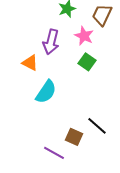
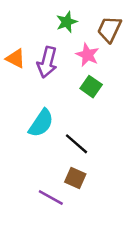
orange triangle: (30, 63) -> (15, 59), moved
black line: (97, 126) -> (76, 144), moved

